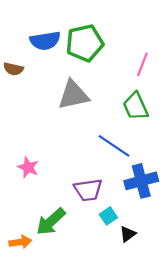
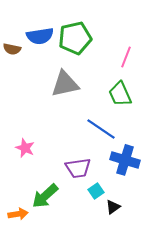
brown semicircle: (13, 69) -> (12, 49), moved
blue cross: (141, 181) -> (125, 160), turned 32

